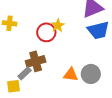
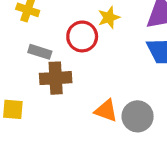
yellow star: (58, 25) -> (109, 17), moved
gray rectangle: (25, 73) -> (40, 52), moved, turned 48

